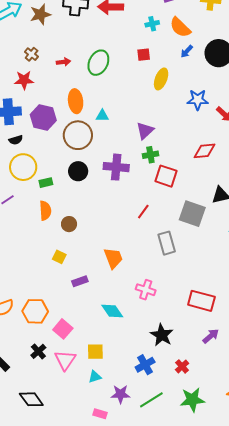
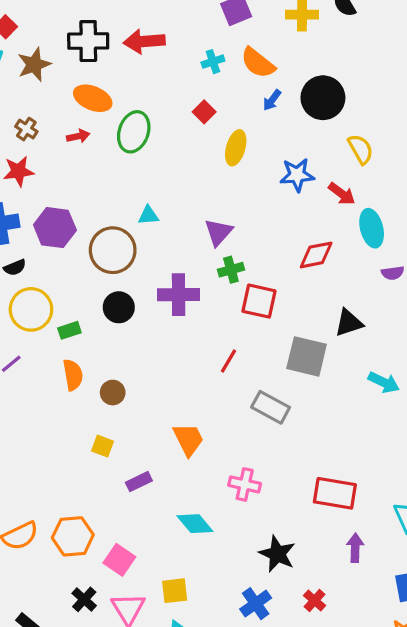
red square: (144, 55) -> (204, 112), turned -32
orange ellipse: (76, 101) -> (93, 98), moved, turned -55
gray rectangle: (167, 243) -> (271, 407), turned -40
purple arrow: (211, 336) -> (355, 548), turned -42

